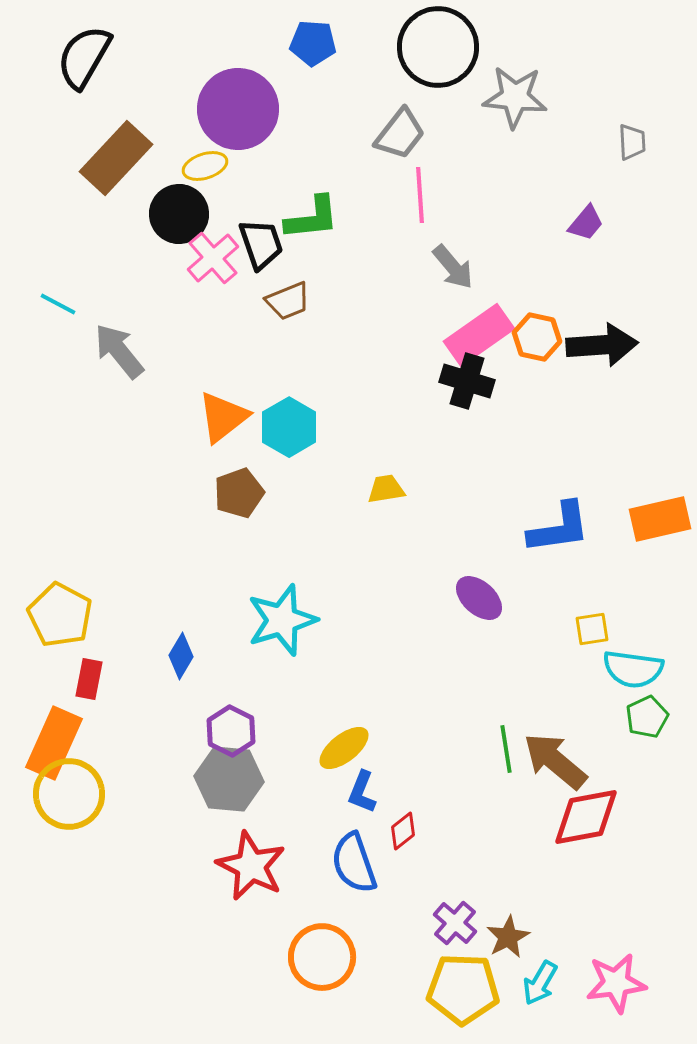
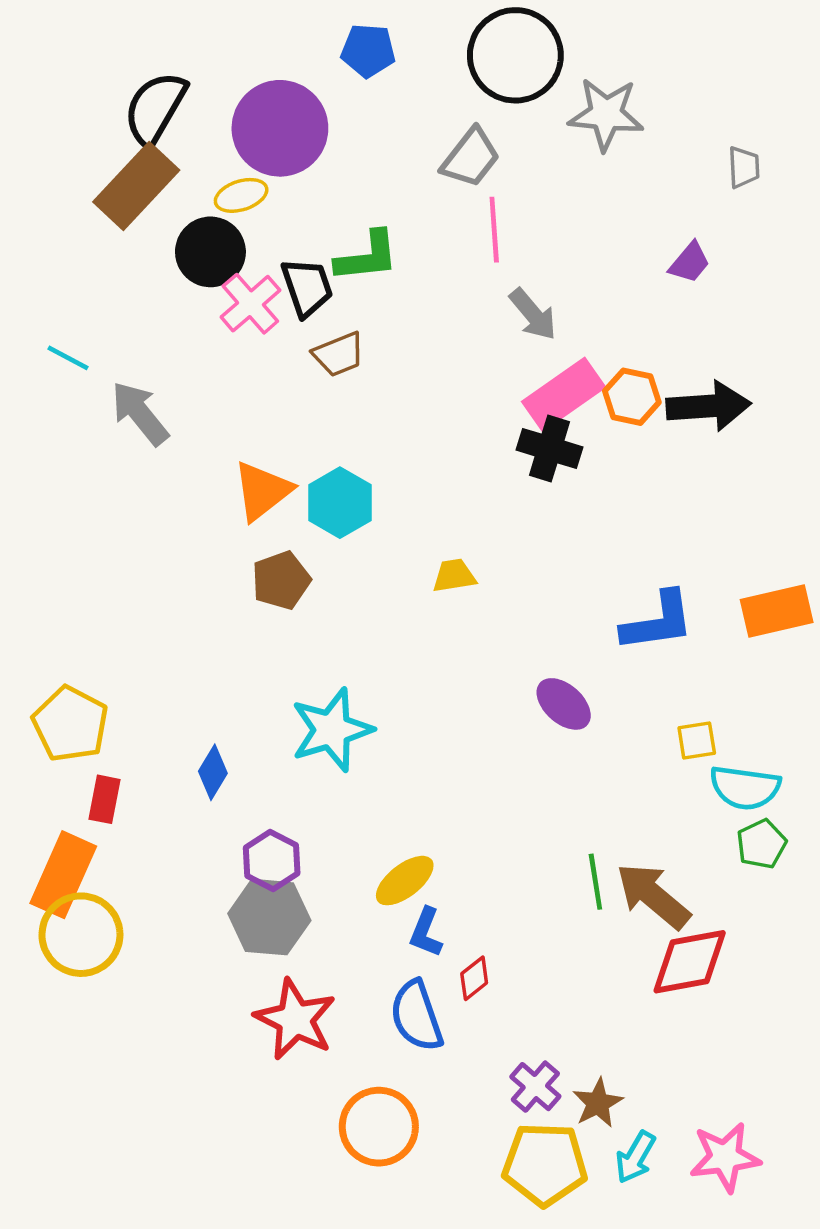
black semicircle: (84, 57) -> (155, 108), moved

